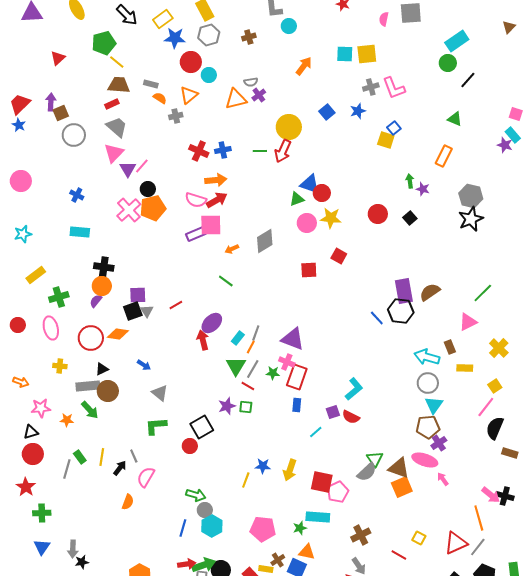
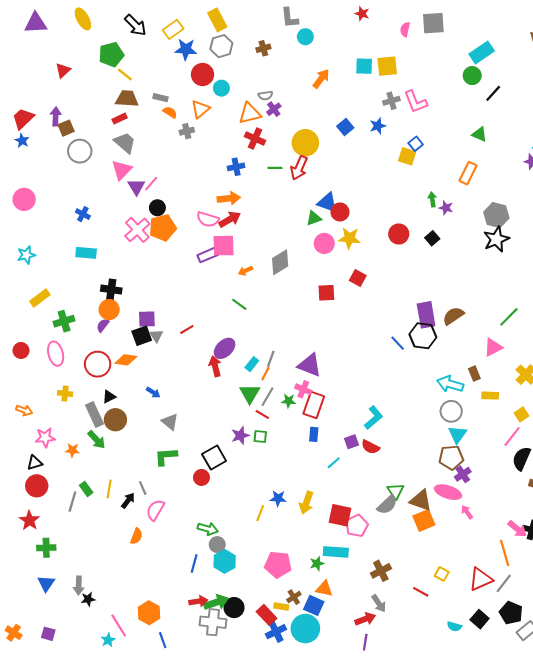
red cross: (199, 151) -> (255, 139), moved
gray rectangle: (88, 386) -> (94, 414), turned 70

